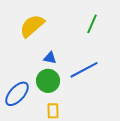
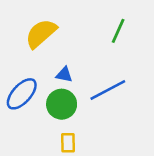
blue ellipse: (17, 94) -> (22, 94), moved

